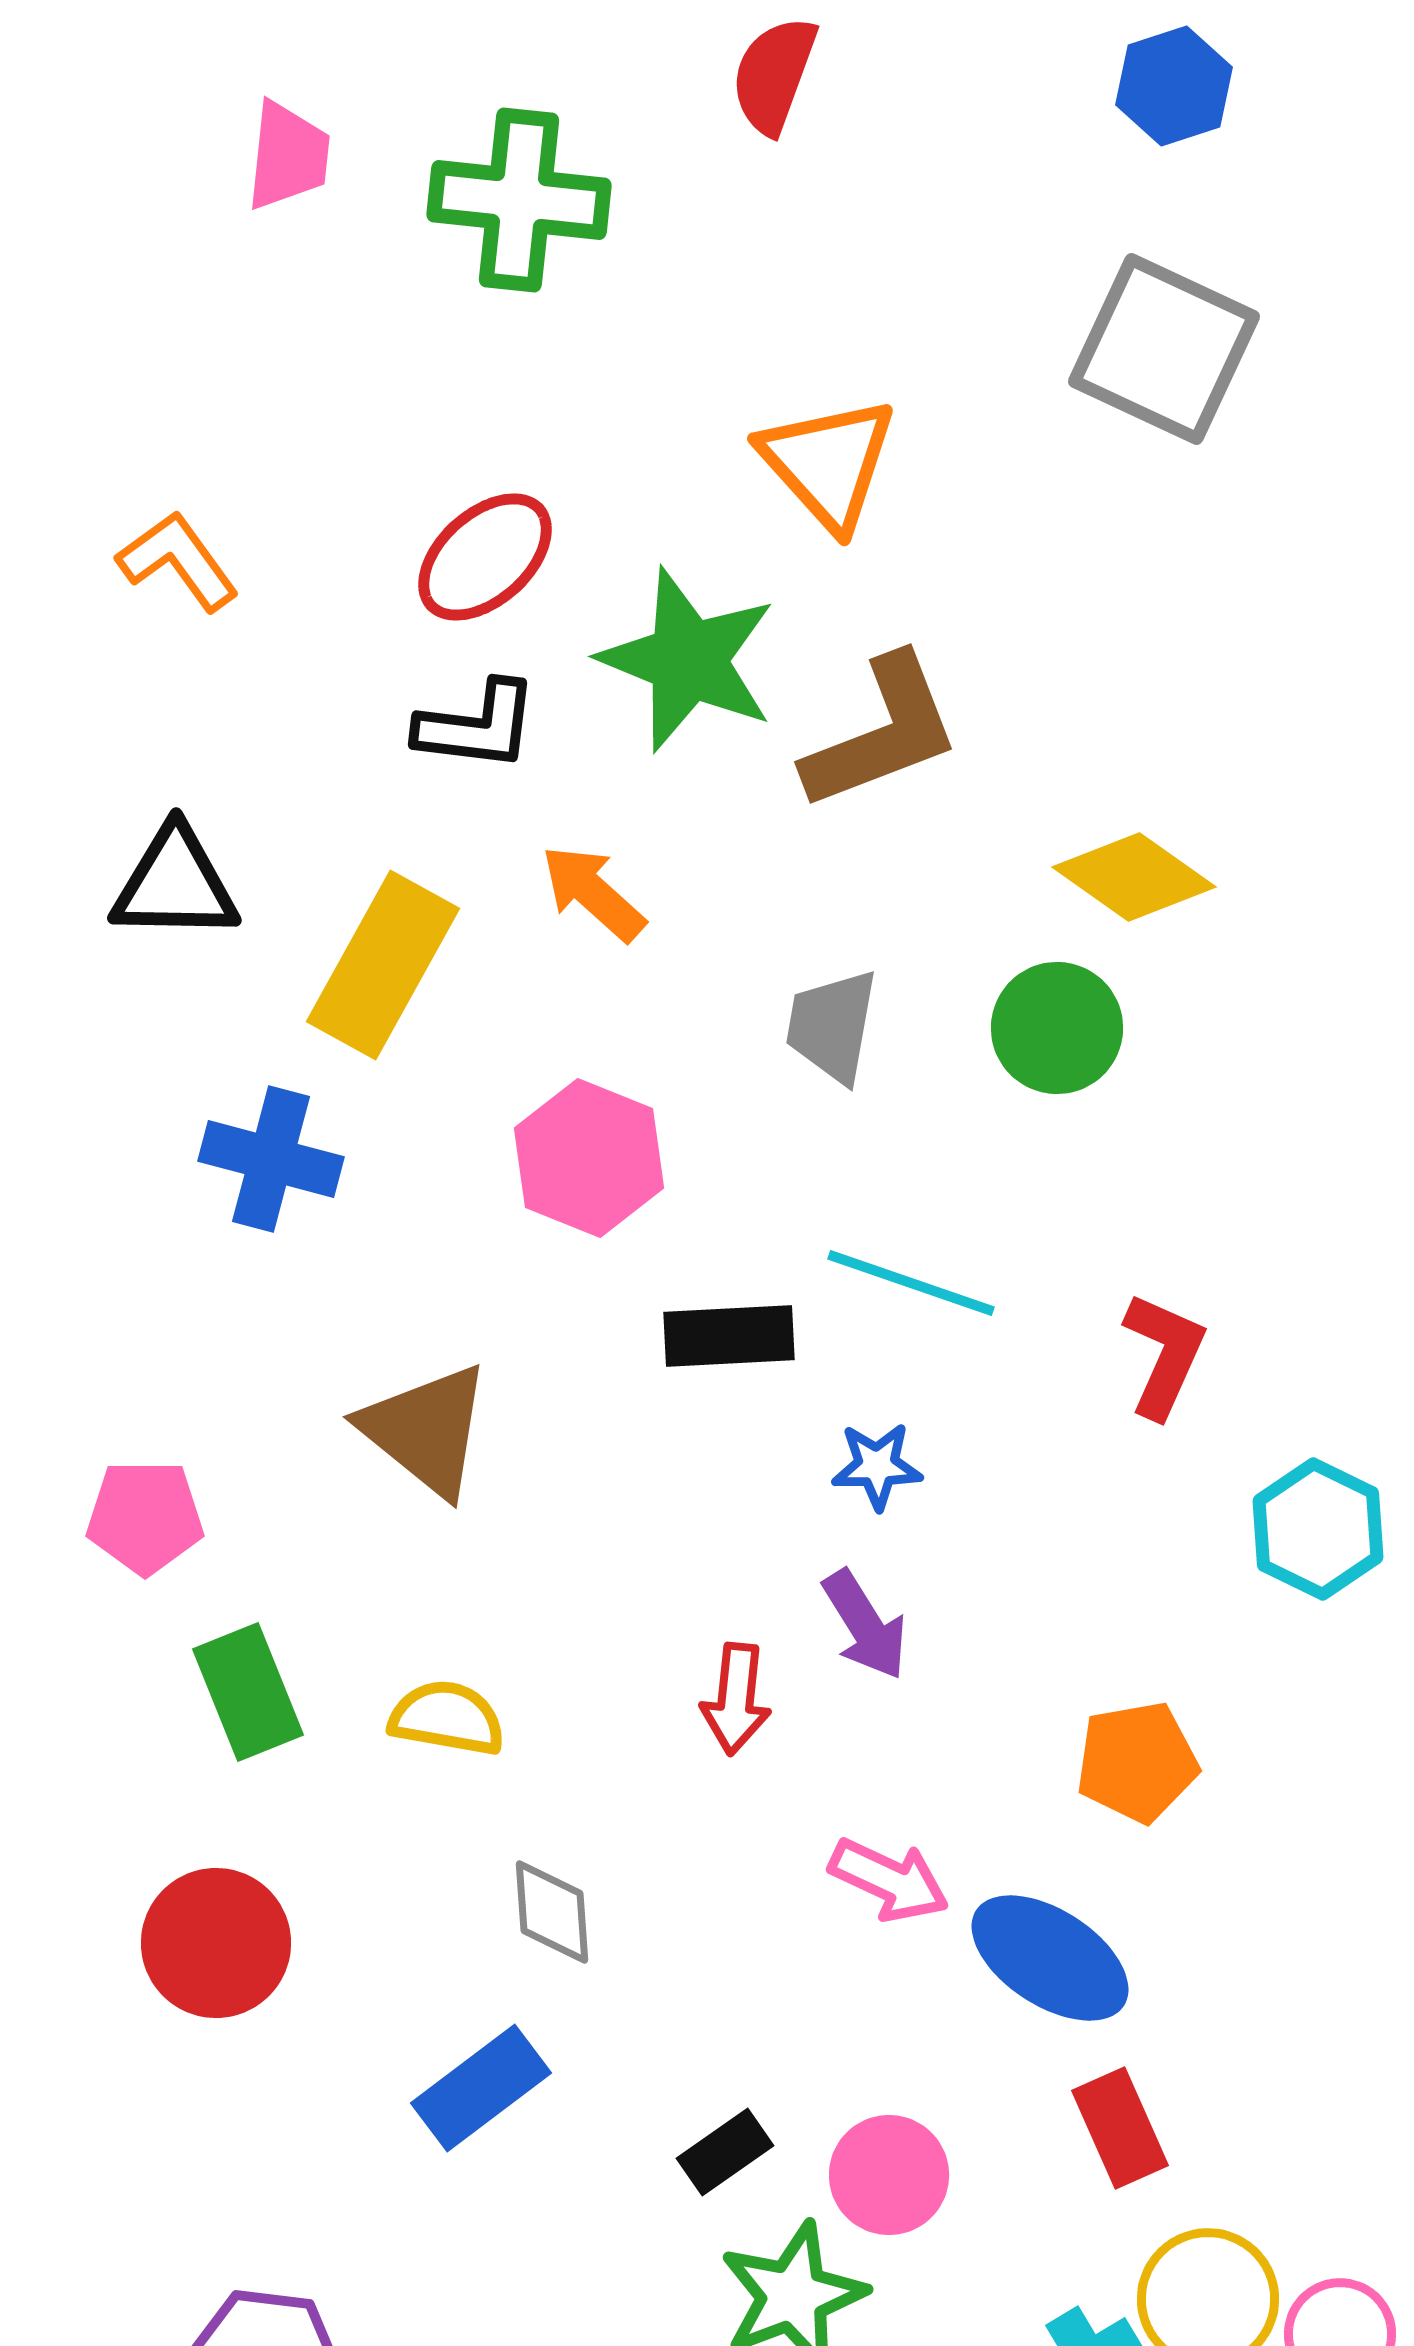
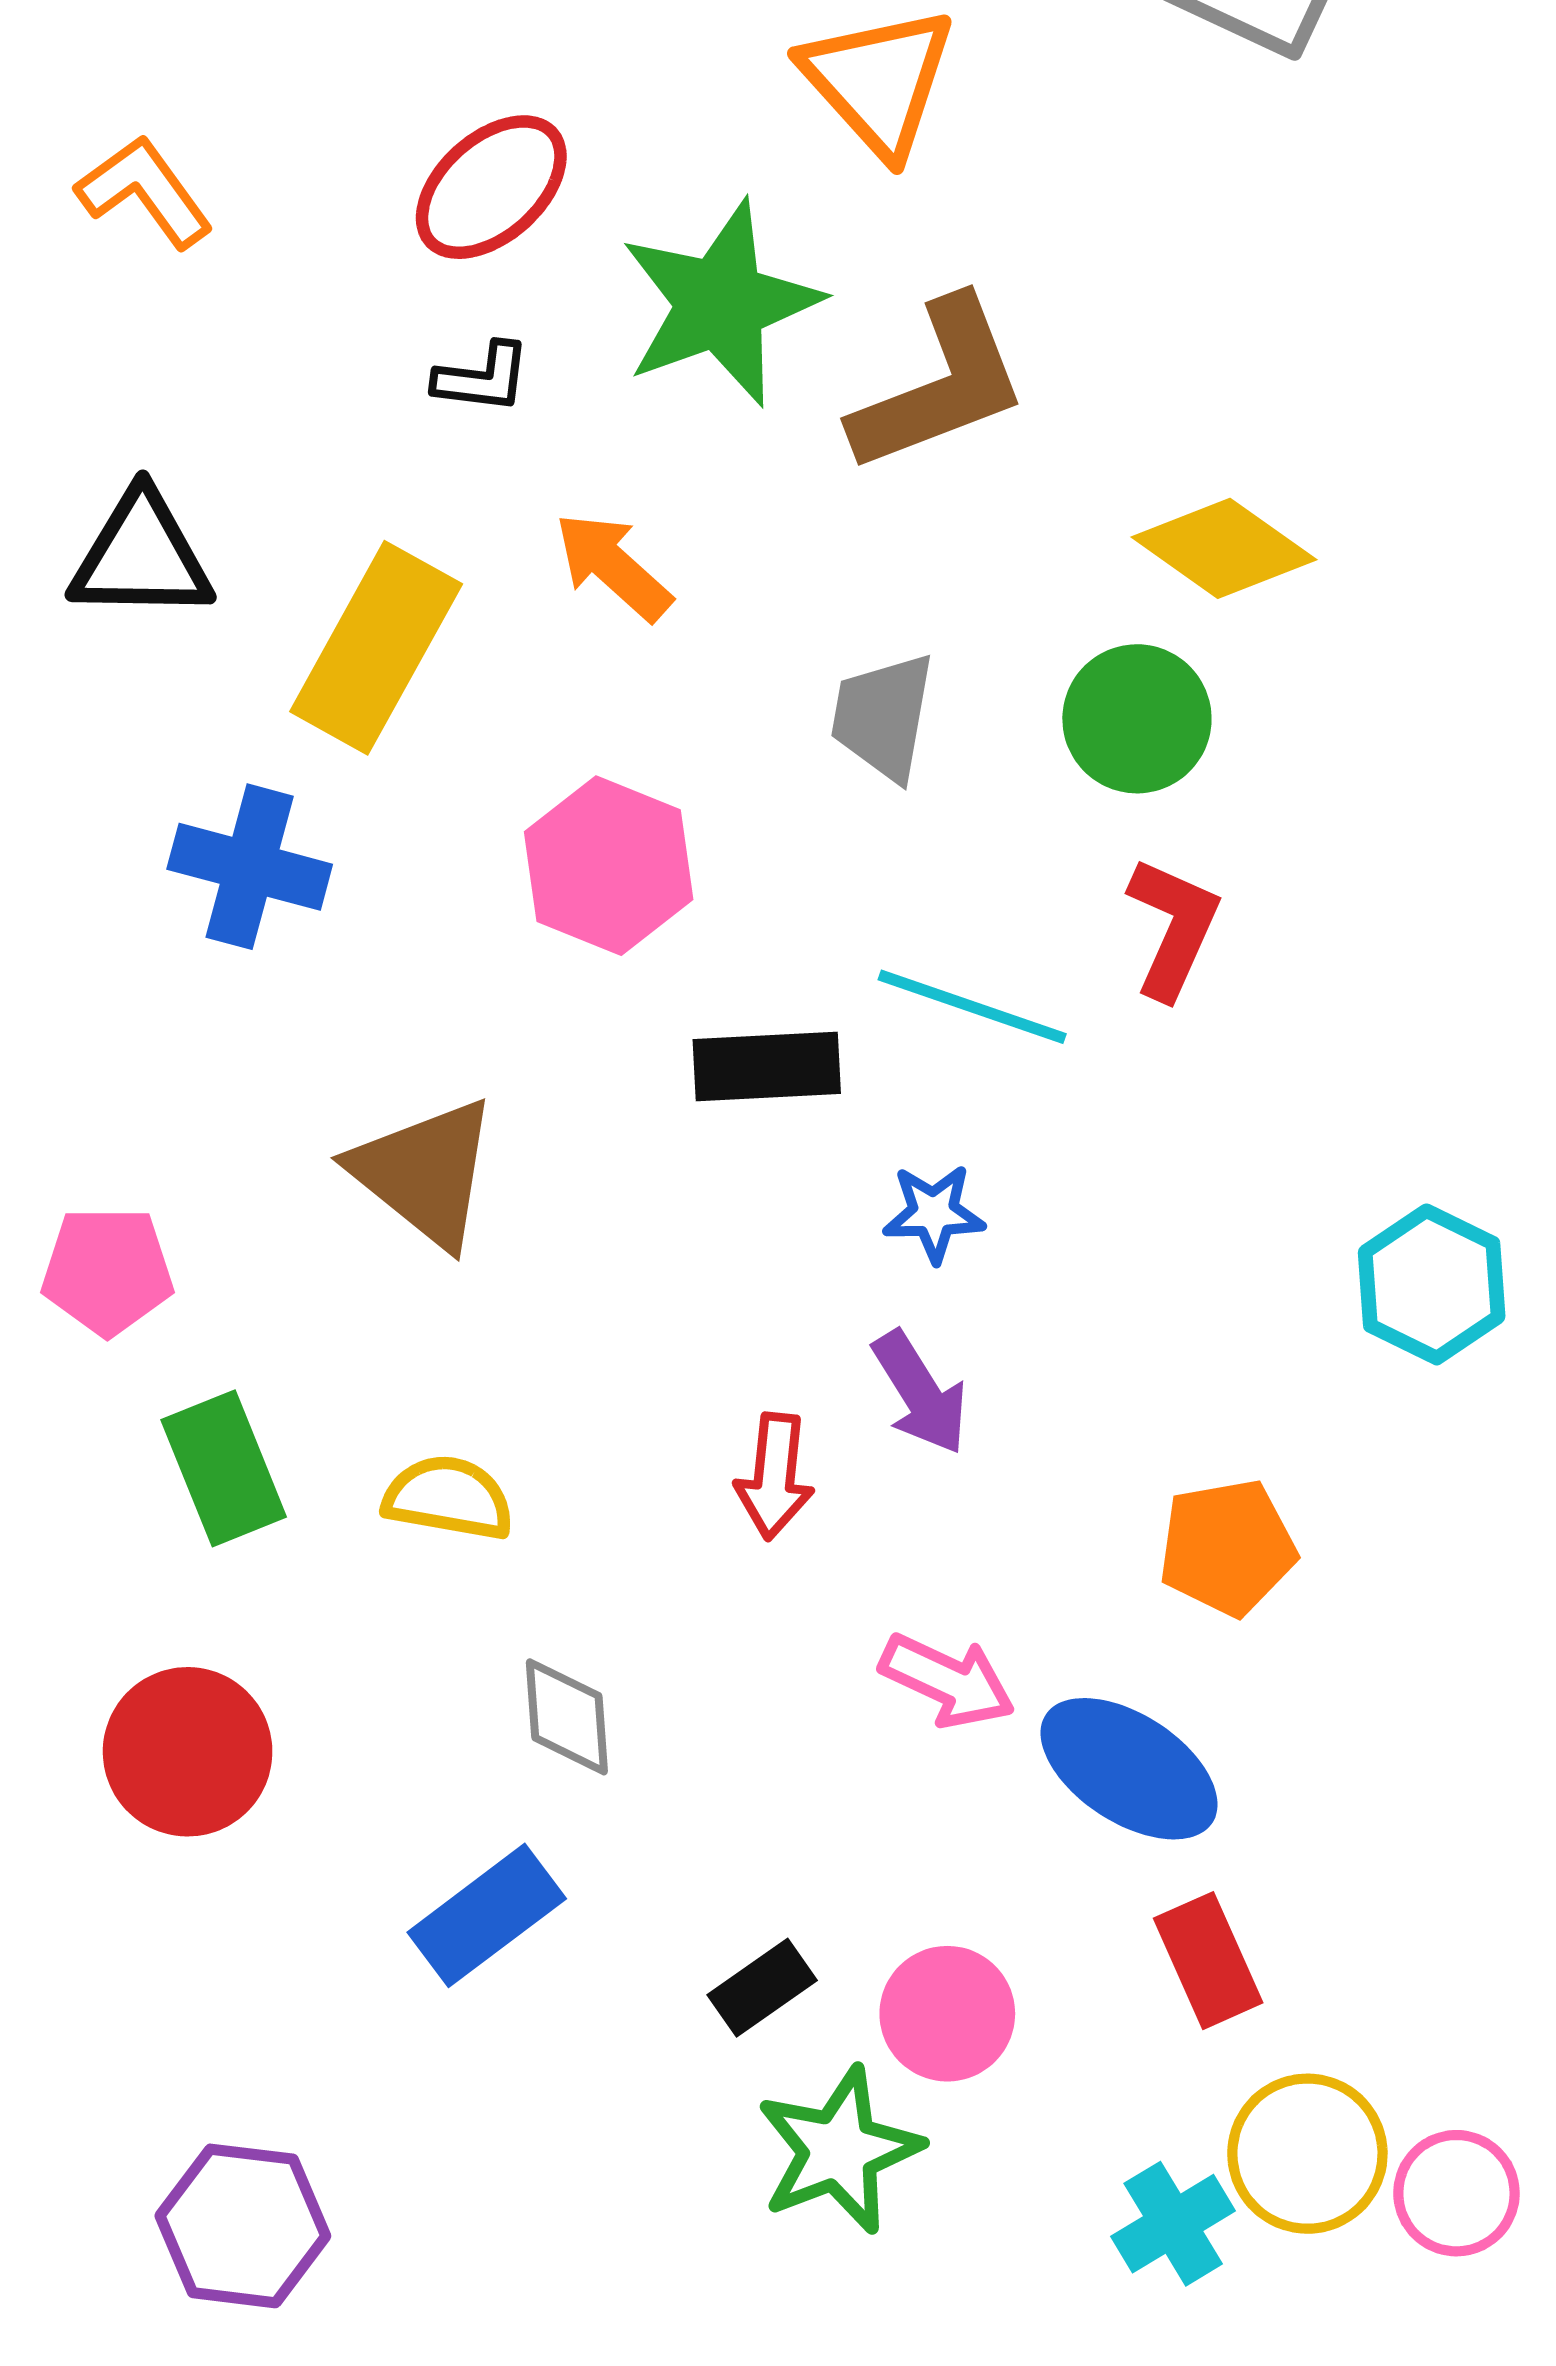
green star: (688, 660) -> (720, 303), turned 30
black L-shape: (477, 726) -> (482, 378), size x0.7
red L-shape: (1164, 1355) -> (1173, 928), moved

